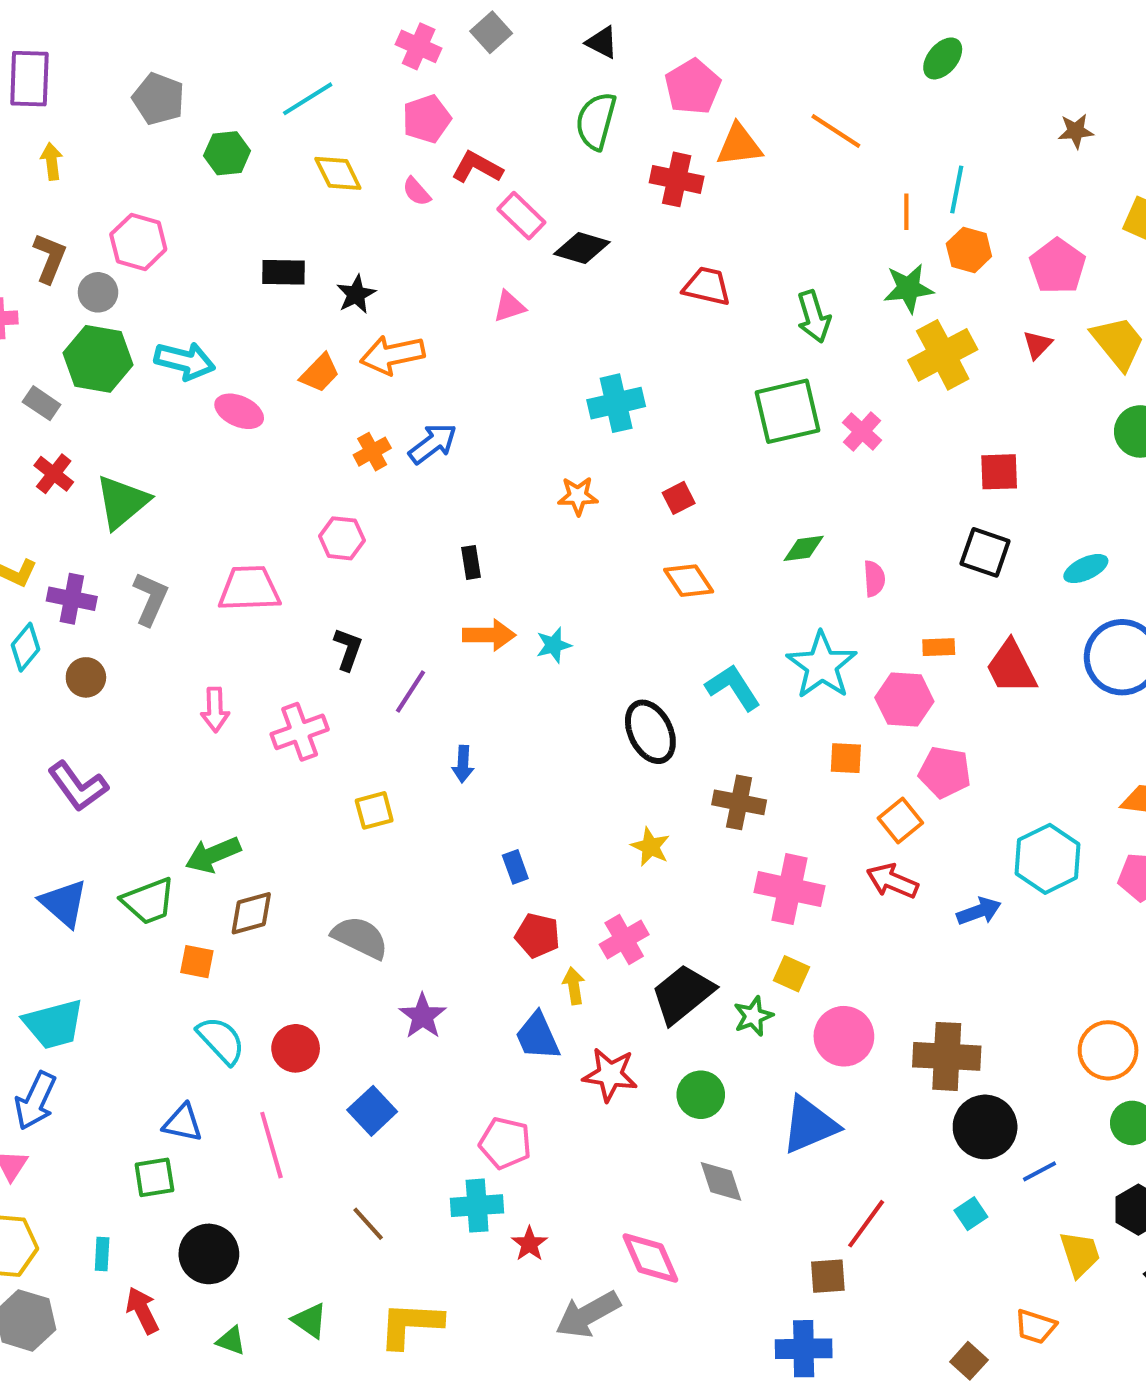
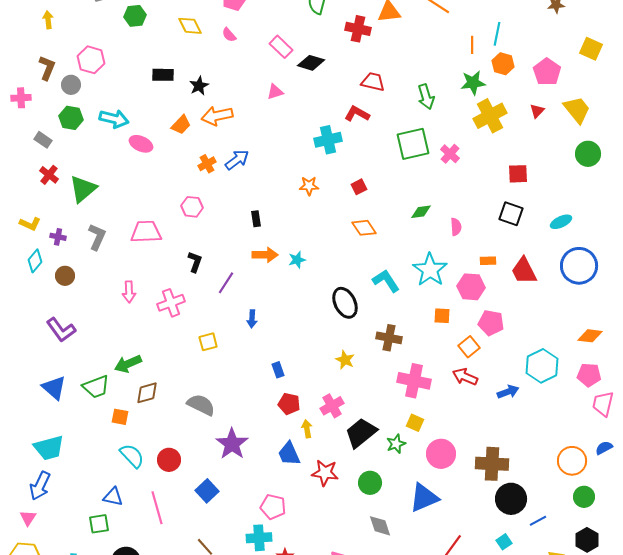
red L-shape: (477, 167) -> (357, 114), moved
green hexagon: (98, 359) -> (71, 118), size x0.7
purple cross: (72, 599) -> (58, 237), size x0.7
purple star: (423, 1016) -> (232, 444), size x1.4

